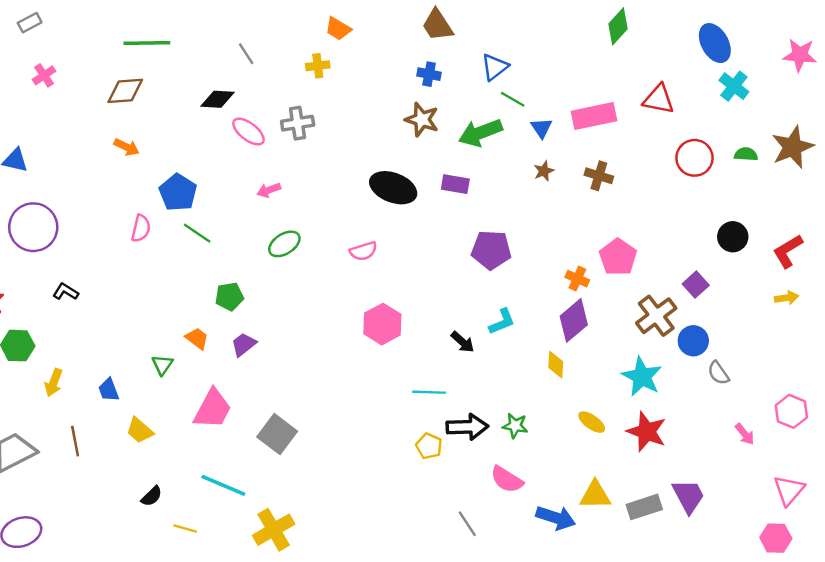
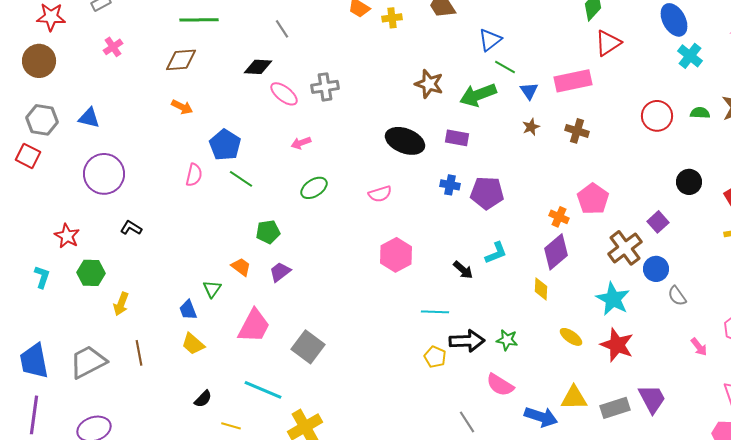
yellow cross: (318, 66) -> (392, 18), moved
blue cross: (429, 74) -> (450, 185), moved
red triangle: (659, 99) -> (608, 43), moved, turned -44
blue trapezoid: (109, 390) -> (188, 310), moved

